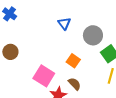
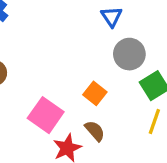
blue triangle: (64, 23) -> (112, 17), moved

